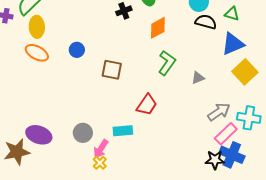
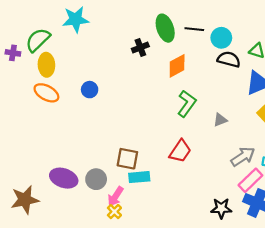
brown square: (112, 70) -> (127, 159), moved
red trapezoid: (147, 105) -> (180, 151), moved
purple ellipse: (39, 135) -> (64, 178), moved
black star: (215, 160) -> (221, 208), moved

